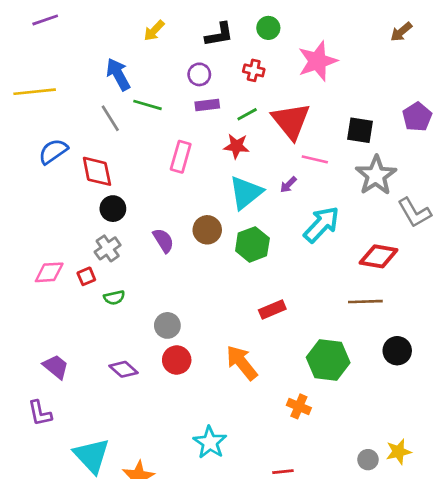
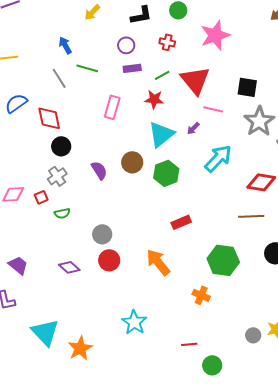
blue arrow: (118, 74) -> (65, 45), size x0.7

